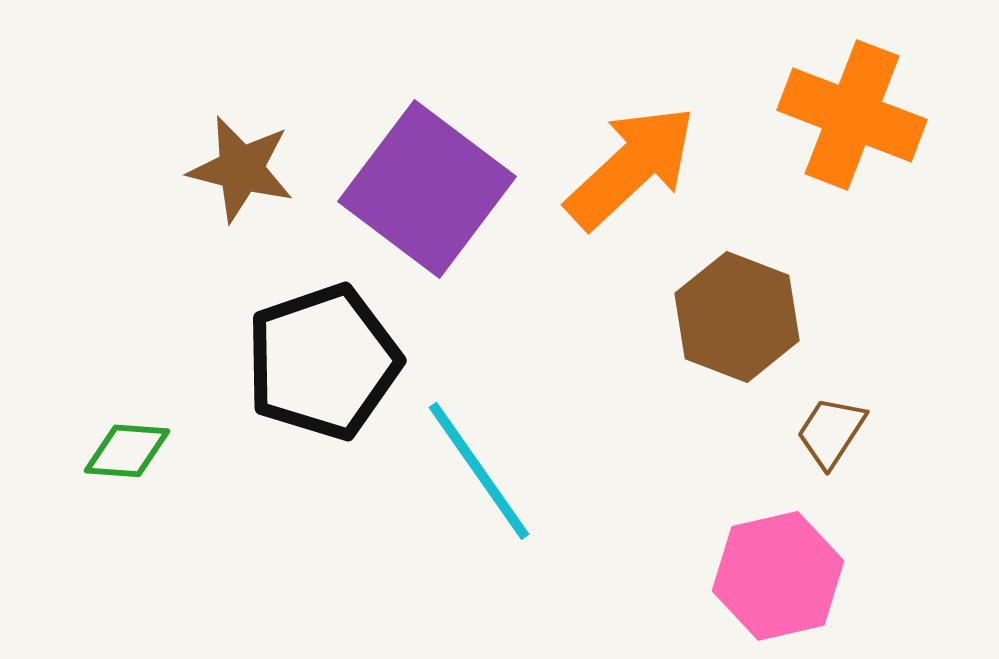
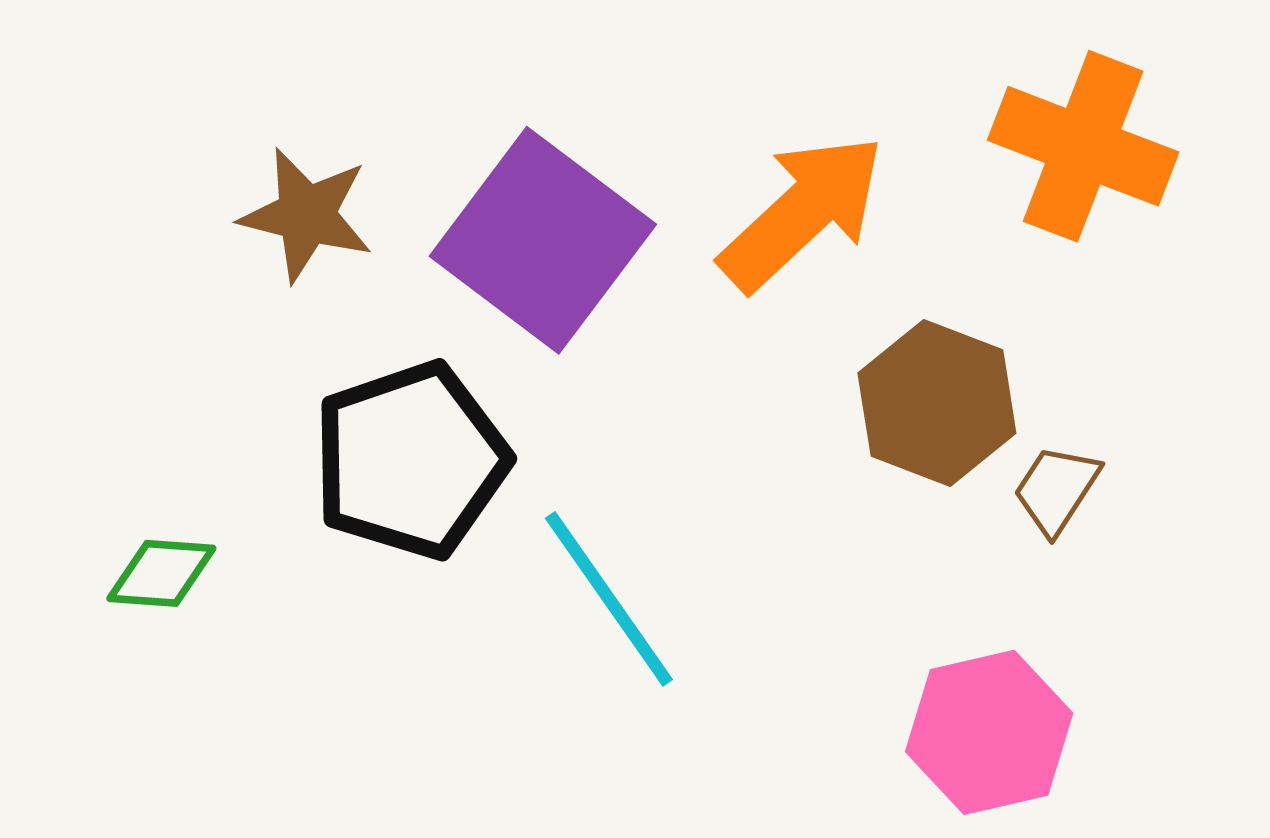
brown trapezoid: (831, 432) -> (1056, 489), moved

